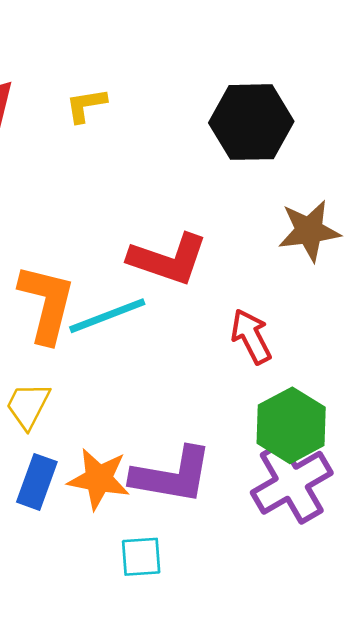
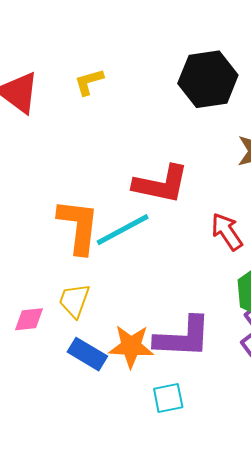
blue rectangle: (37, 482) -> (87, 354), turned -72

